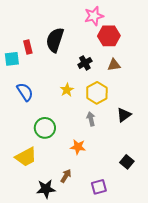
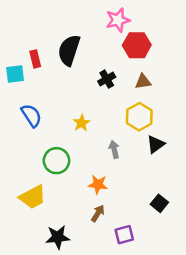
yellow star: (67, 90) -> (82, 123), moved
yellow hexagon: (97, 93) -> (139, 117), moved
brown arrow: (66, 176) -> (98, 213), moved

